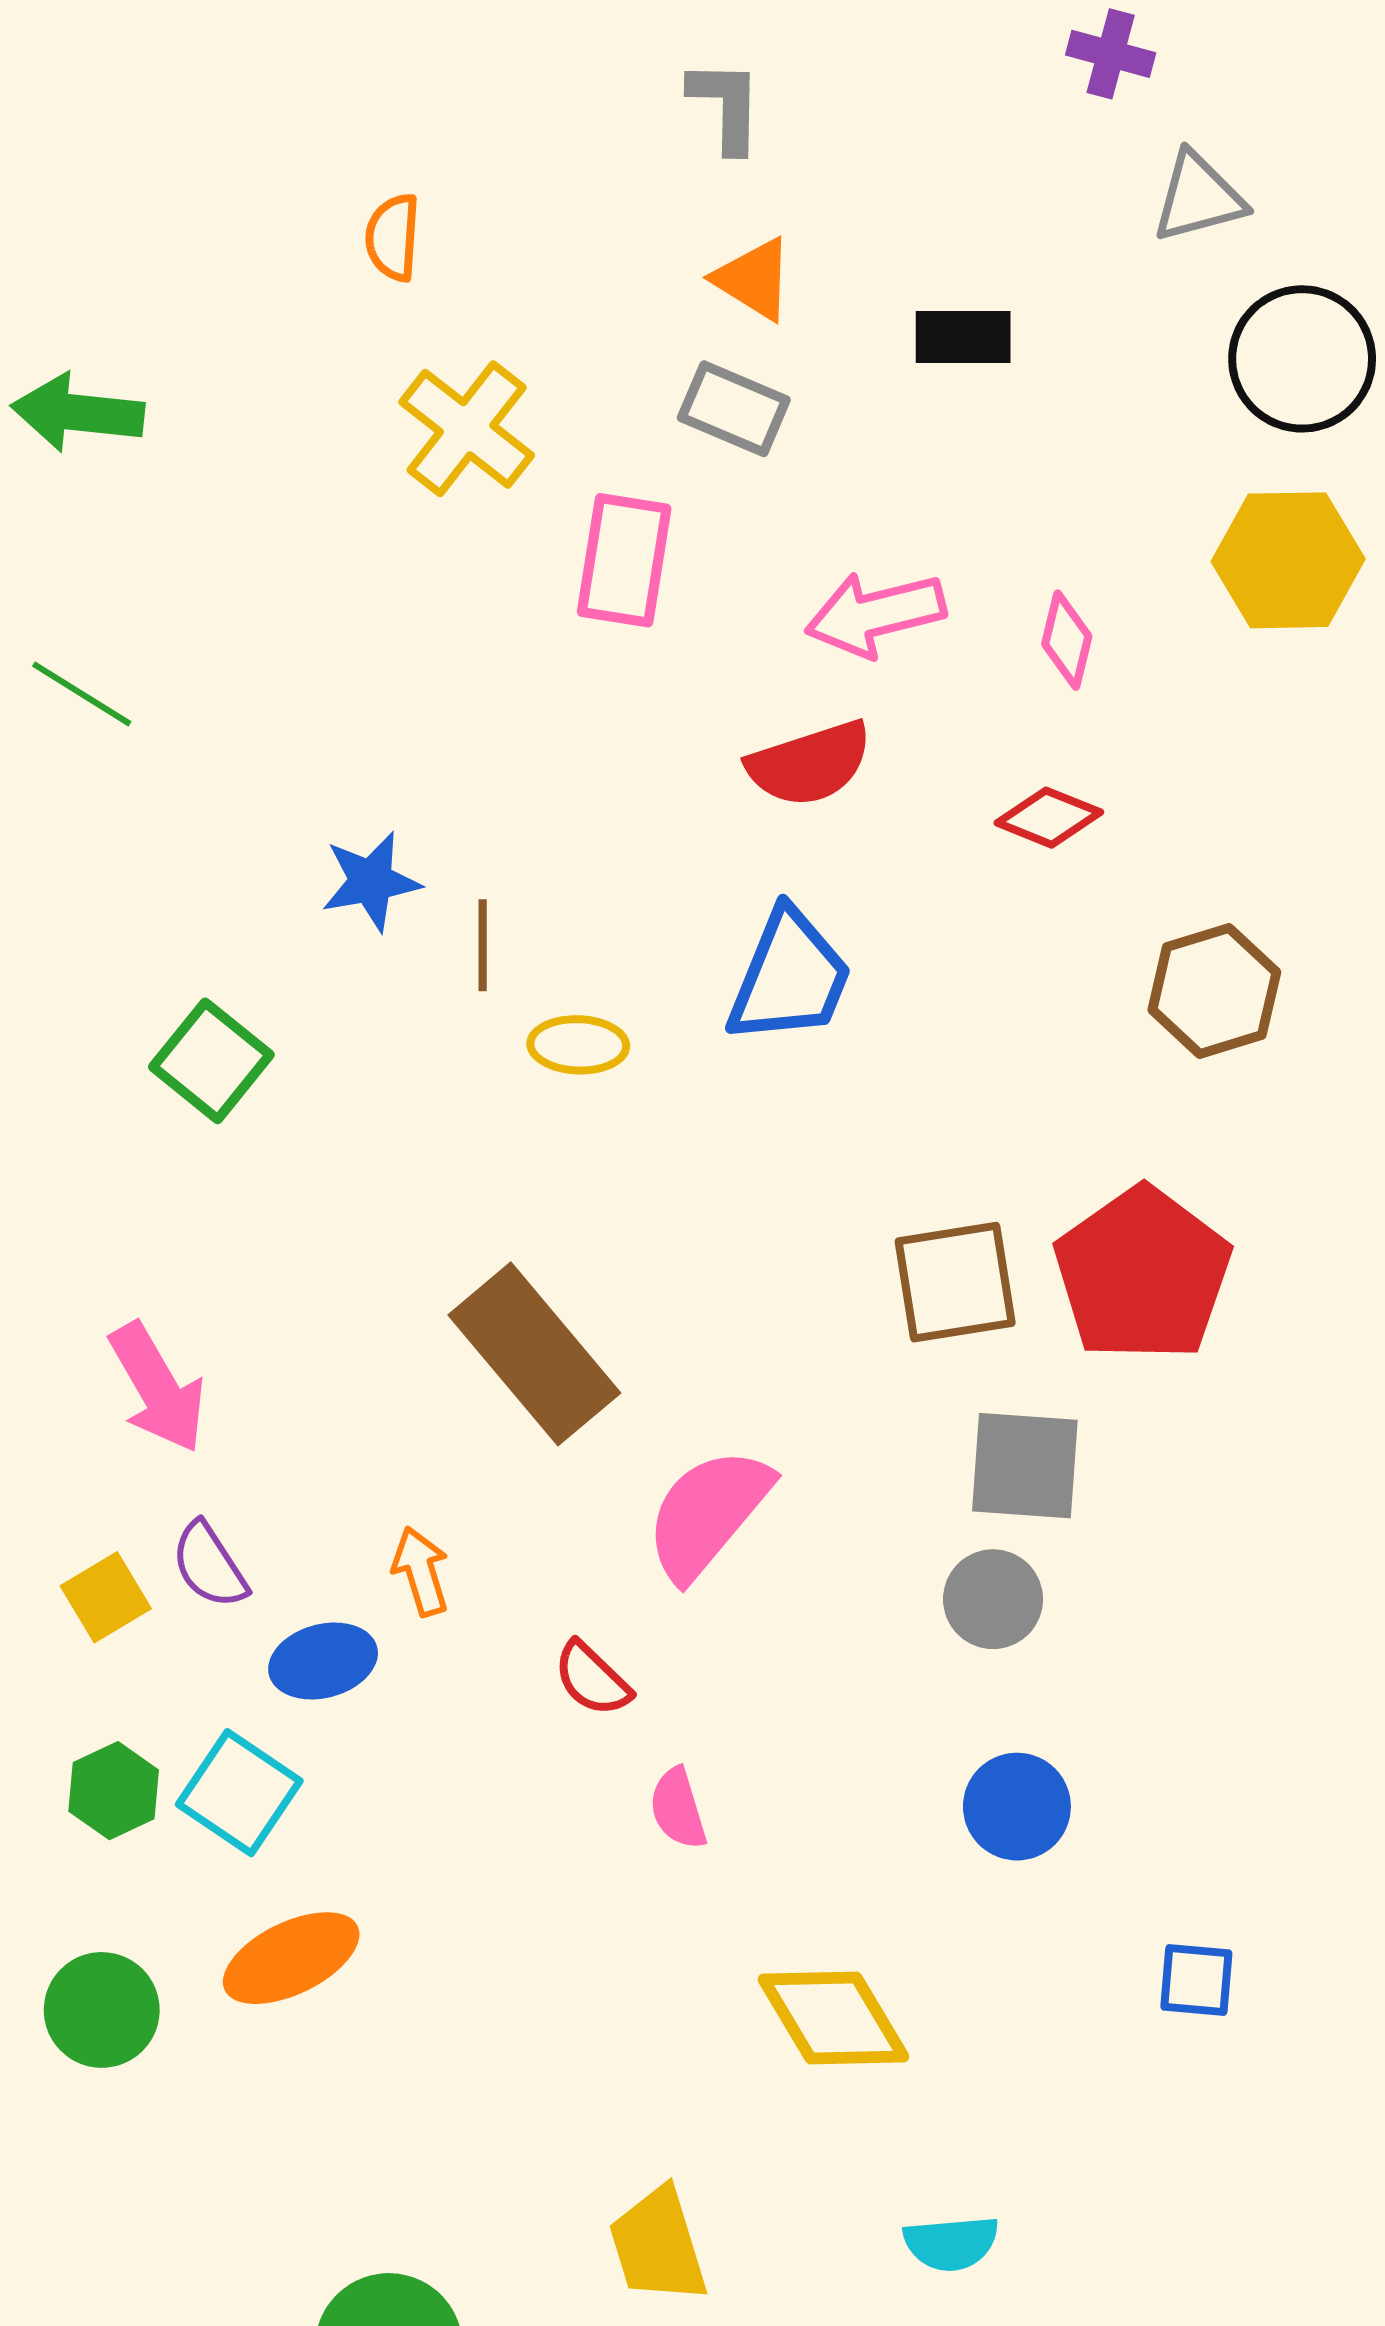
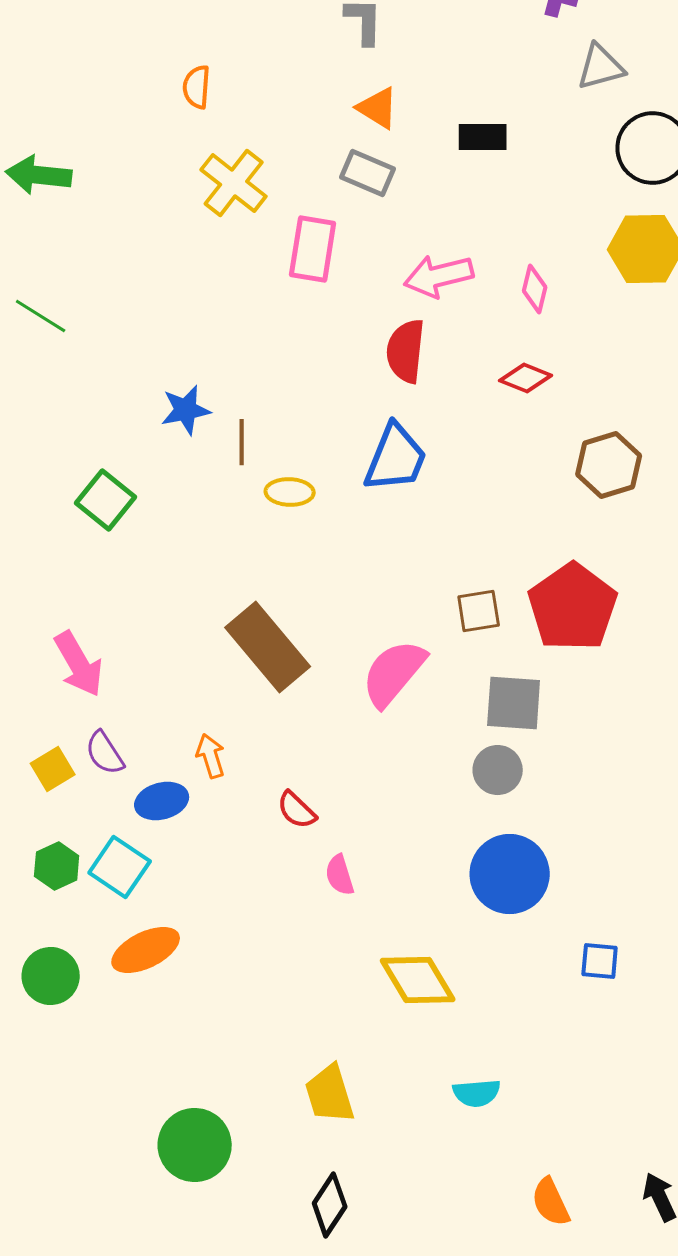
red semicircle: (810, 764) -> (406, 351), turned 114
brown square: (955, 1282) -> (479, 611), size x0.7
pink semicircle: (708, 1513) -> (394, 673), moved
blue circle: (1017, 1807) -> (510, 874), size x1.5

